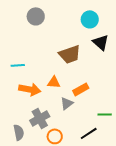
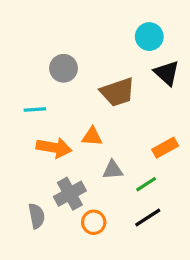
gray circle: (36, 16) -> (64, 68), moved
orange rectangle: (81, 89) -> (165, 148), moved
gray triangle: (67, 103) -> (113, 170), turned 32
green line: (105, 114) -> (146, 184), moved, turned -32

